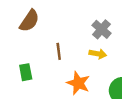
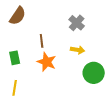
yellow arrow: (98, 54) -> (78, 50), moved
orange star: (78, 83) -> (47, 62), moved

